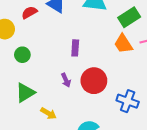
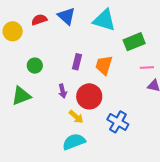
orange trapezoid: (123, 44) -> (104, 65), moved, turned 40
green circle: (22, 55) -> (35, 66), moved
yellow arrow: (48, 113) -> (76, 117), moved

